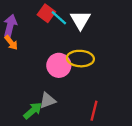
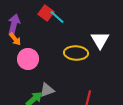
white triangle: (80, 20) -> (100, 40), moved
pink circle: (59, 65) -> (28, 59), moved

